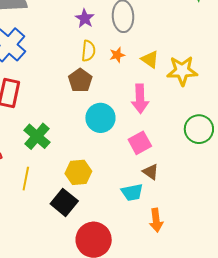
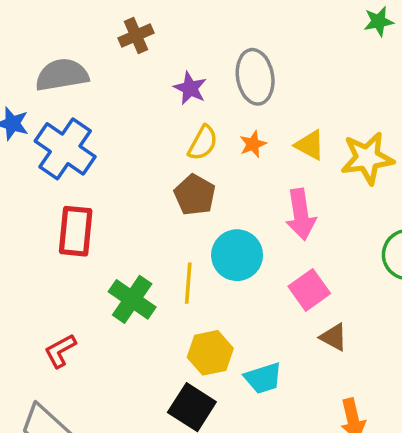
yellow semicircle: (88, 51) -> (203, 143), turned 30
yellow line: (26, 179) -> (188, 283), moved
cyan trapezoid: (132, 192) -> (263, 378), moved

